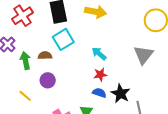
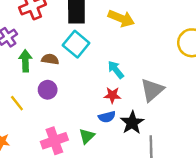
cyan square: (63, 39) -> (76, 44), turned -30
gray triangle: (143, 55) -> (152, 90), moved
blue semicircle: (99, 93) -> (107, 117), turned 136

